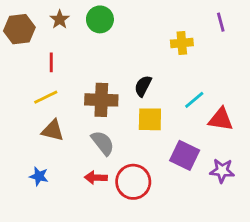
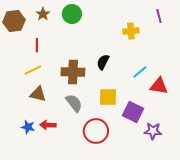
yellow square: (150, 119) -> (108, 97), moved
purple star: (222, 171) -> (153, 131), moved
red arrow: (96, 178) -> (48, 125), moved

